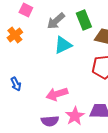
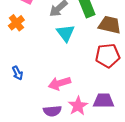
cyan triangle: (63, 45) -> (66, 33), turned -42

